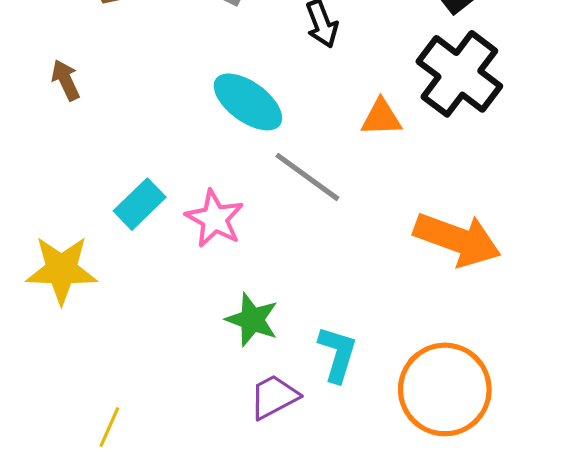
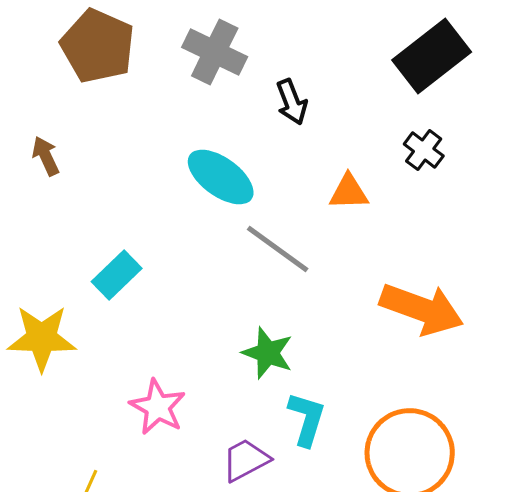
black cross: (459, 74) -> (424, 150), size x0.5
pink star: (215, 219) -> (158, 407), moved
green star: (252, 320) -> (268, 353), moved

